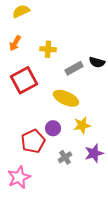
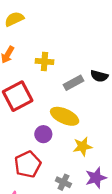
purple circle: (53, 128) -> (43, 134), moved
gray cross: (65, 157) -> (63, 182), turned -32

